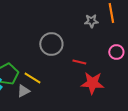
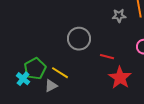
red star: (92, 83) -> (120, 78), turned 30

